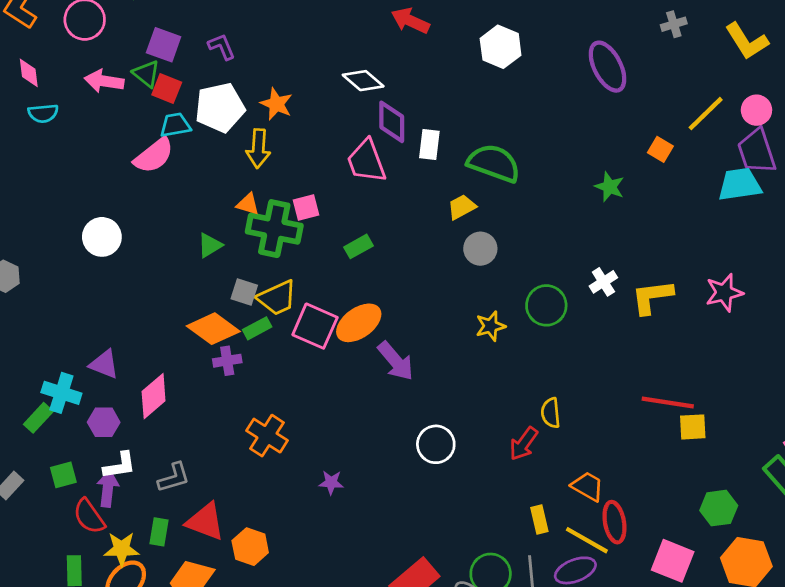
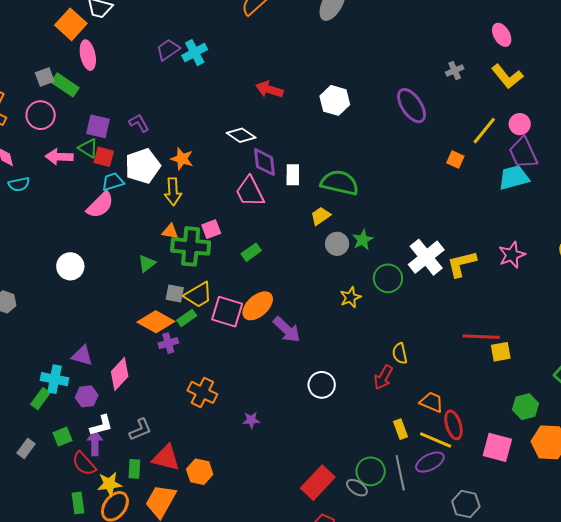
green star: (610, 187) -> (363, 240), moved, turned 30
white cross: (603, 282) -> (426, 257), size x1.8

